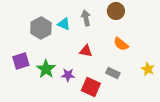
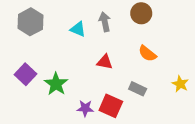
gray hexagon: (41, 28) -> (30, 22), moved
purple square: (21, 61) -> (26, 74), turned -30
purple star: (68, 75) -> (85, 108), moved

